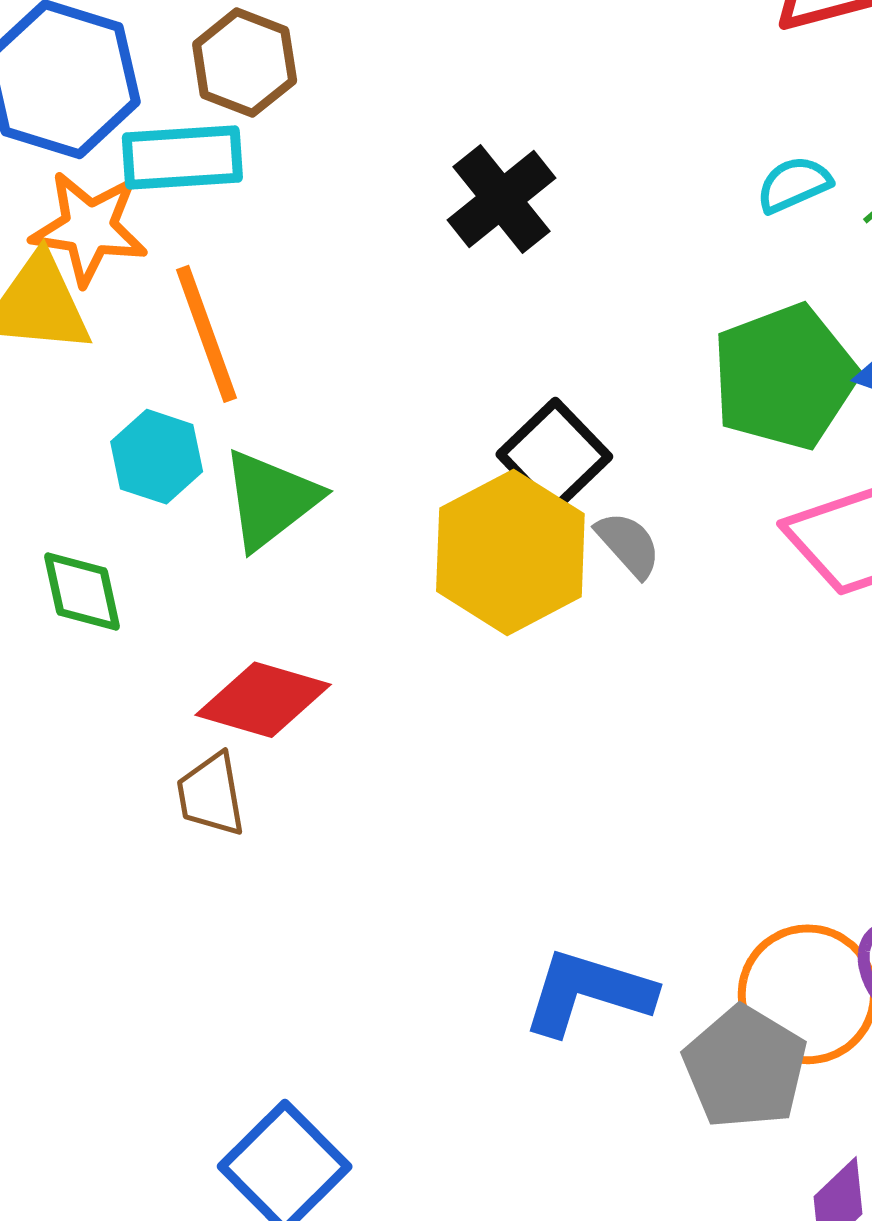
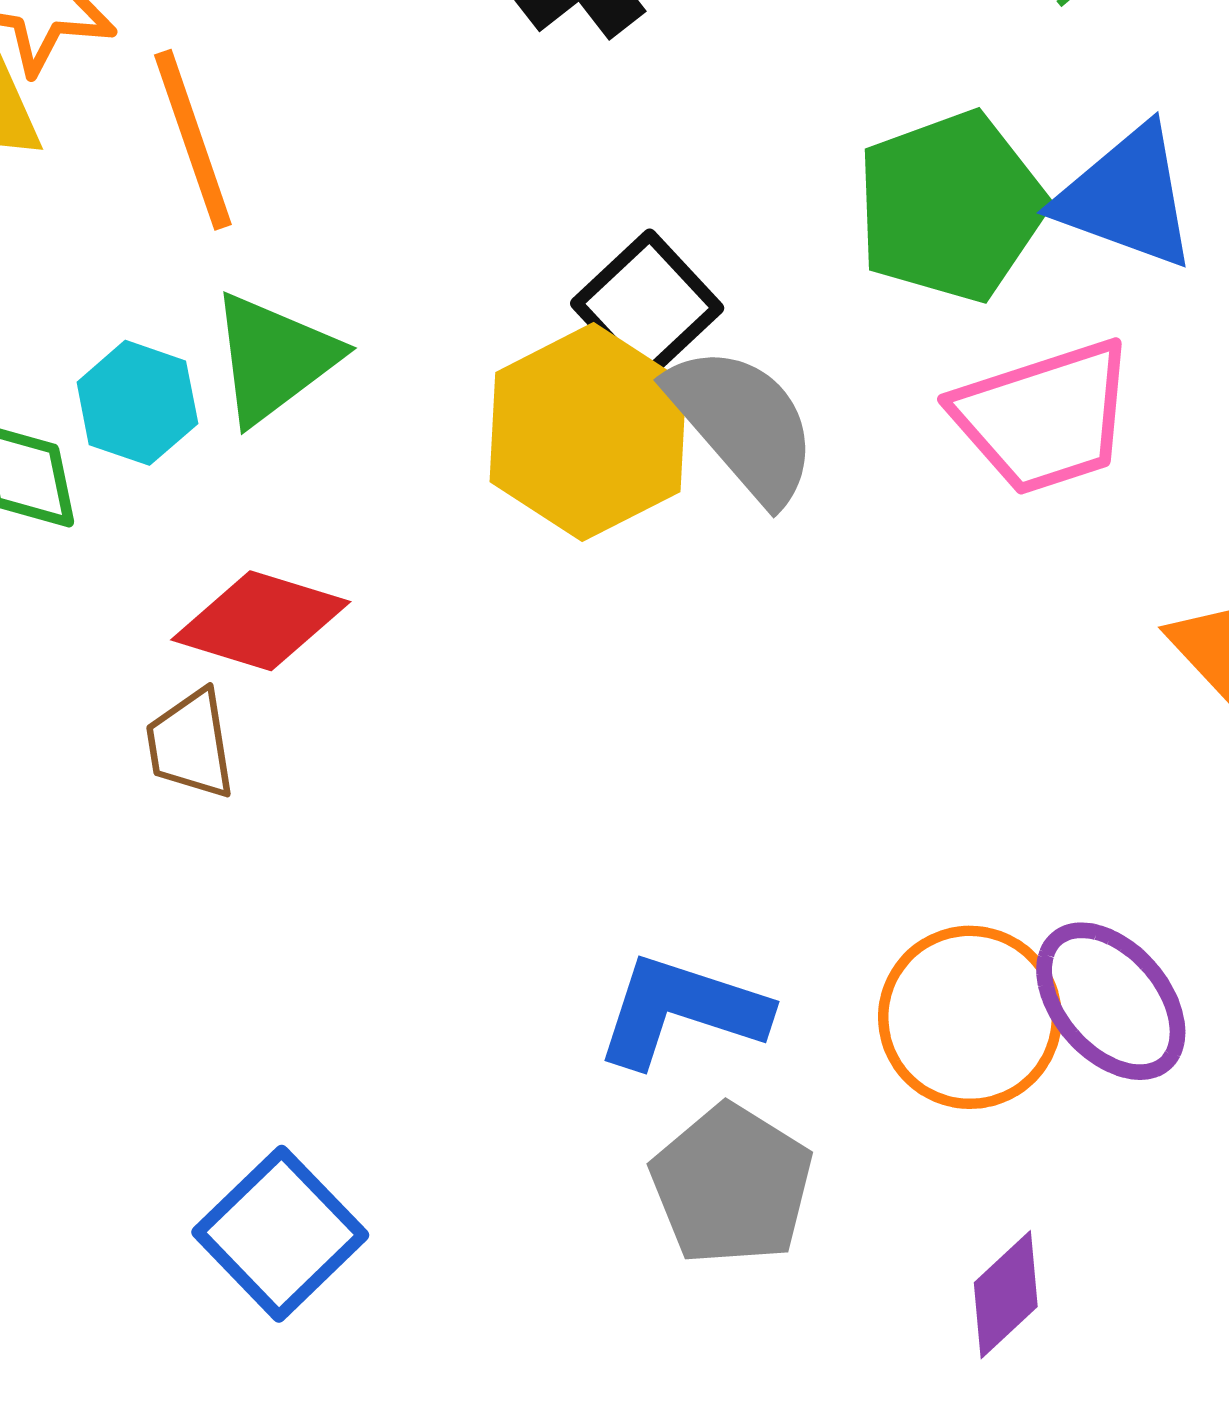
cyan hexagon: (157, 457) -> (137, 403), moved
gray semicircle: (628, 544) -> (743, 424), size x1.8
gray pentagon: (745, 1067) -> (732, 1185), moved

